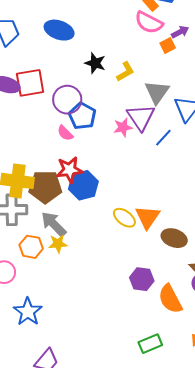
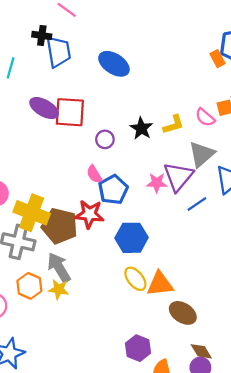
pink semicircle: (149, 23) -> (205, 117), moved, size x0.7
black star: (95, 63) -> (141, 128), moved
purple circle: (67, 100) -> (105, 139), size x0.6
blue pentagon: (82, 116) -> (113, 190), moved
blue hexagon: (83, 185) -> (132, 238), moved
orange triangle: (147, 217) -> (160, 284), turned 36

